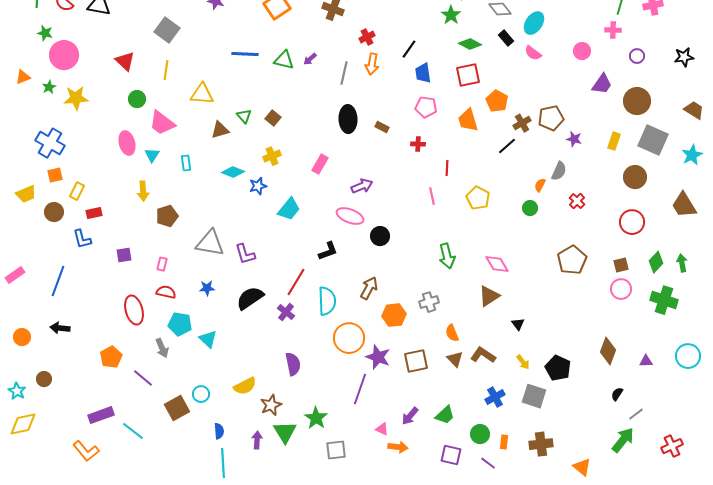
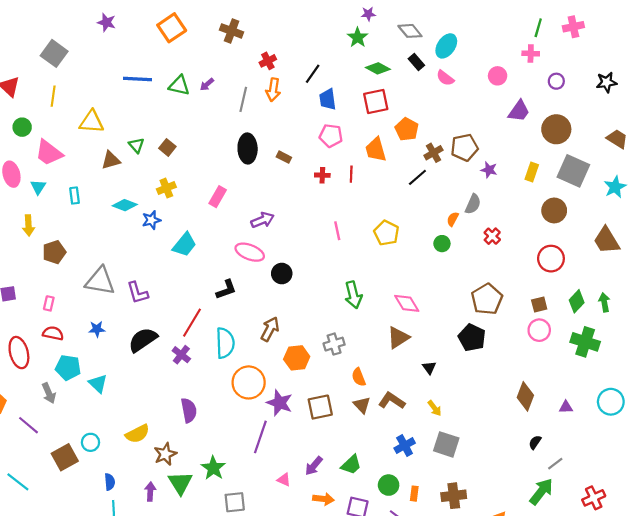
red line: (447, 168) -> (351, 174), moved
black pentagon: (558, 368) -> (472, 338), moved
orange arrow: (398, 447) -> (323, 499), moved

